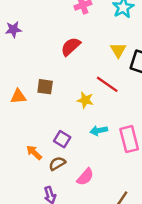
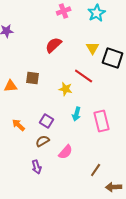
cyan arrow: (99, 131) -> (77, 114), turned -64
orange arrow: (34, 152) -> (19, 125), moved

